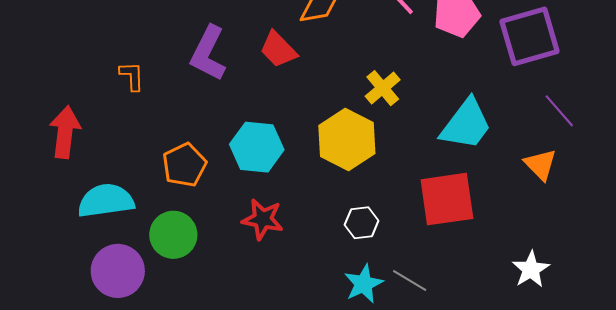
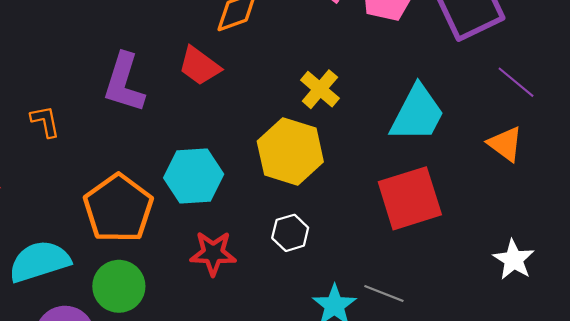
orange pentagon: (184, 165) -> (118, 208), size x1.4
white hexagon: (362, 223) -> (290, 233), moved

